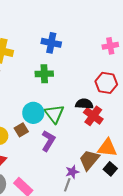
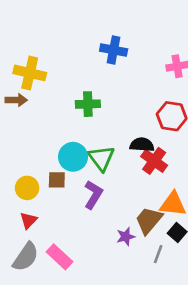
blue cross: (51, 43) -> (114, 50), moved
brown square: (21, 130) -> (57, 180), turned 32
gray line: (67, 185) -> (158, 254), moved

